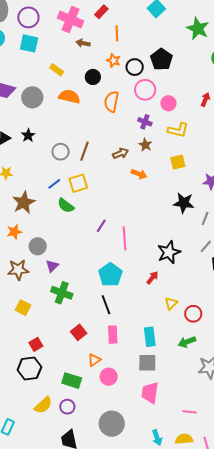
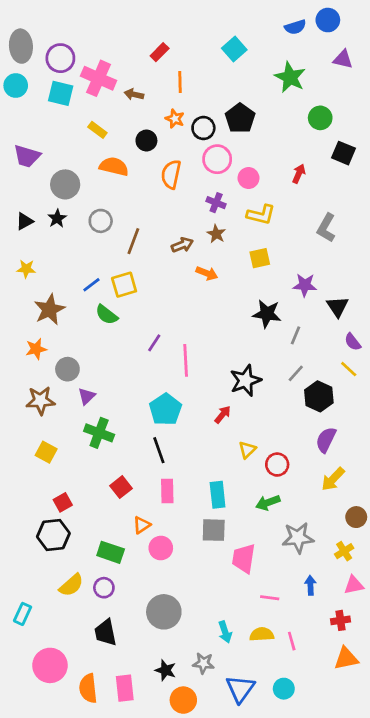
pink cross: (71, 19) -> (99, 78), moved
gray circle: (32, 97) -> (65, 184), moved
gray circle: (61, 152) -> (101, 221), moved
pink trapezoid: (150, 393) -> (244, 558), moved

